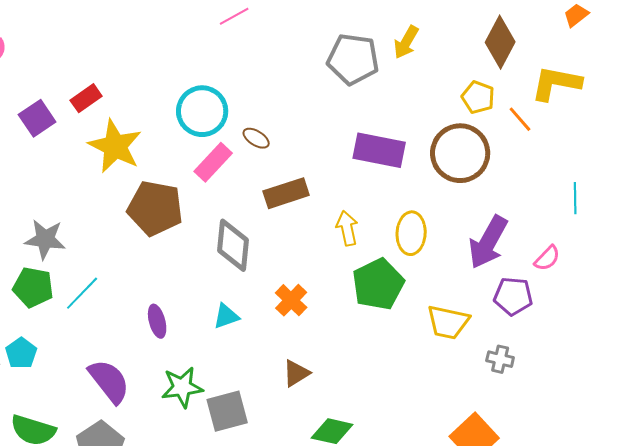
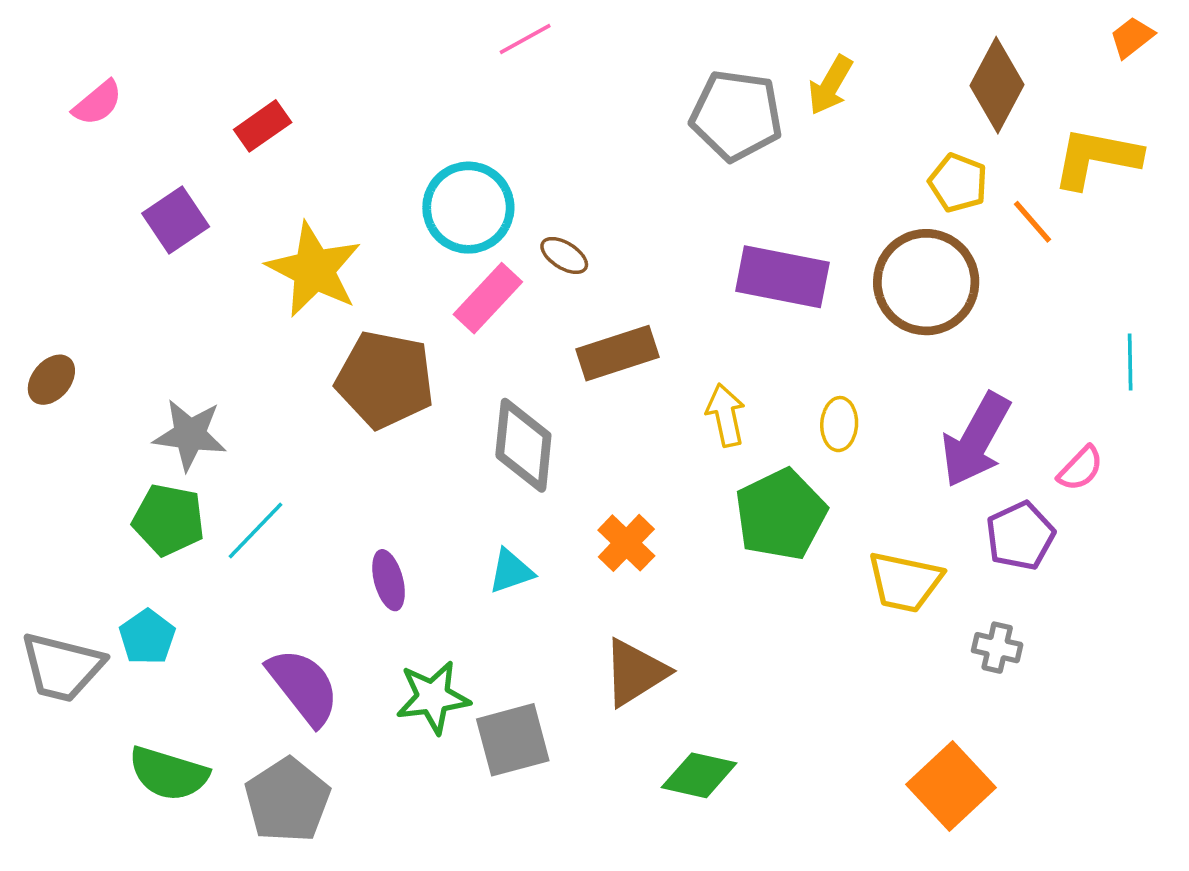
red rectangle: (86, 98) -> (263, 126), moved
yellow ellipse: (411, 233) -> (839, 424), size x0.7
purple pentagon: (513, 296) -> (1020, 536), turned -30
brown triangle: (296, 373) -> (635, 672), size x1.4

